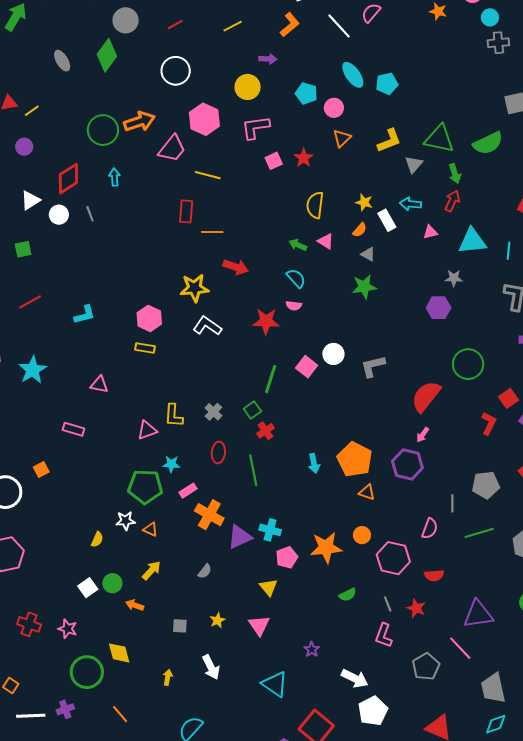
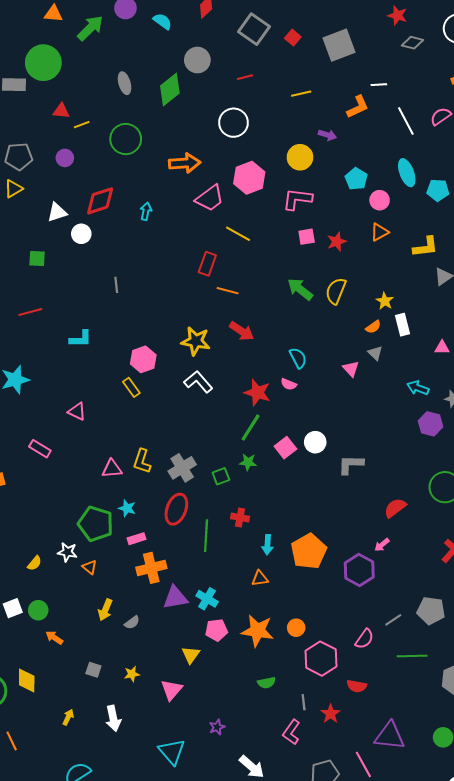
green circle: (103, 130) -> (126, 139), moved
cyan arrow: (410, 204) -> (418, 388), moved
gray line: (90, 214) -> (116, 285), moved
pink triangle: (326, 241) -> (351, 369), moved
green arrow: (298, 245) -> (300, 289), moved, size x1.5
green star: (364, 287) -> (248, 462), moved, size x0.7
yellow rectangle: (145, 348) -> (131, 387), turned 30
green line: (271, 379) -> (251, 427), moved
red semicircle: (426, 396) -> (395, 508), size x0.7
gray cross: (213, 412) -> (182, 468), size x1.5
red cross: (266, 431) -> (240, 517), moved, turned 30
red ellipse: (218, 452) -> (176, 509), size x1.4
orange triangle: (367, 492) -> (260, 578), moved, turned -42
gray line: (452, 503) -> (393, 620), turned 42
orange cross: (209, 515) -> (151, 568), turned 32
yellow arrow: (151, 570) -> (105, 610), moved, turned 145

